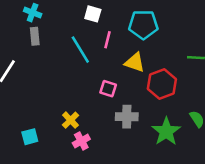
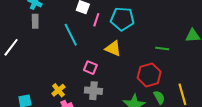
pink line: (108, 40) -> (96, 20), moved
red hexagon: (162, 84) -> (149, 75), moved
gray cross: (127, 117) -> (93, 91), moved

